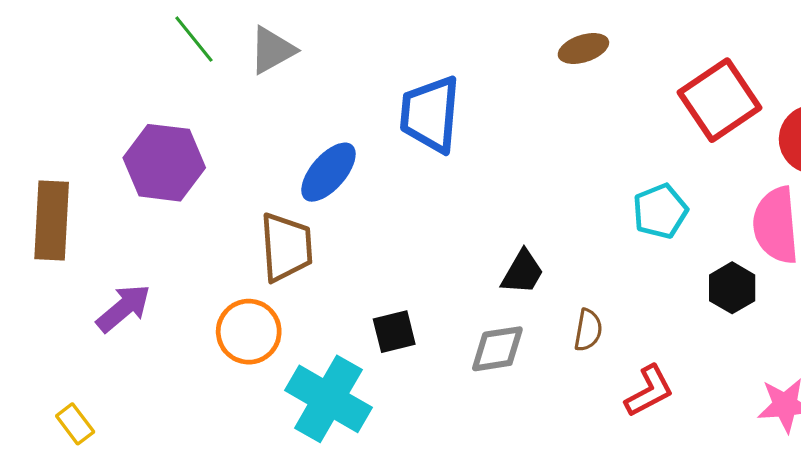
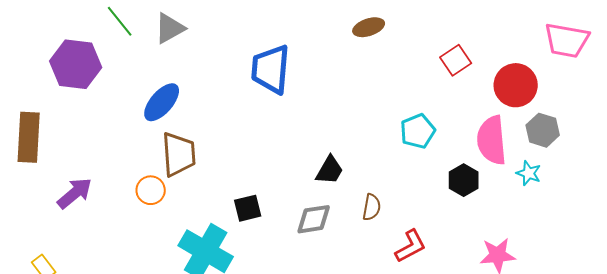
red square: (720, 100) -> (456, 60), size x0.6
purple hexagon: (164, 163) -> (76, 64), moved
blue ellipse: (328, 172) -> (162, 102), moved
orange circle: (249, 332) -> (151, 190), moved, size x0.7

